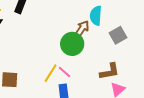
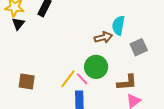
brown arrow: (82, 29) -> (103, 37), turned 36
green circle: (72, 44) -> (96, 67), moved

